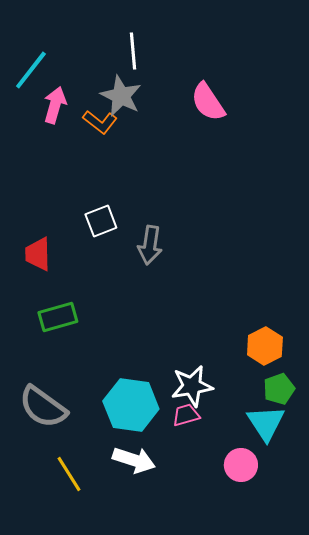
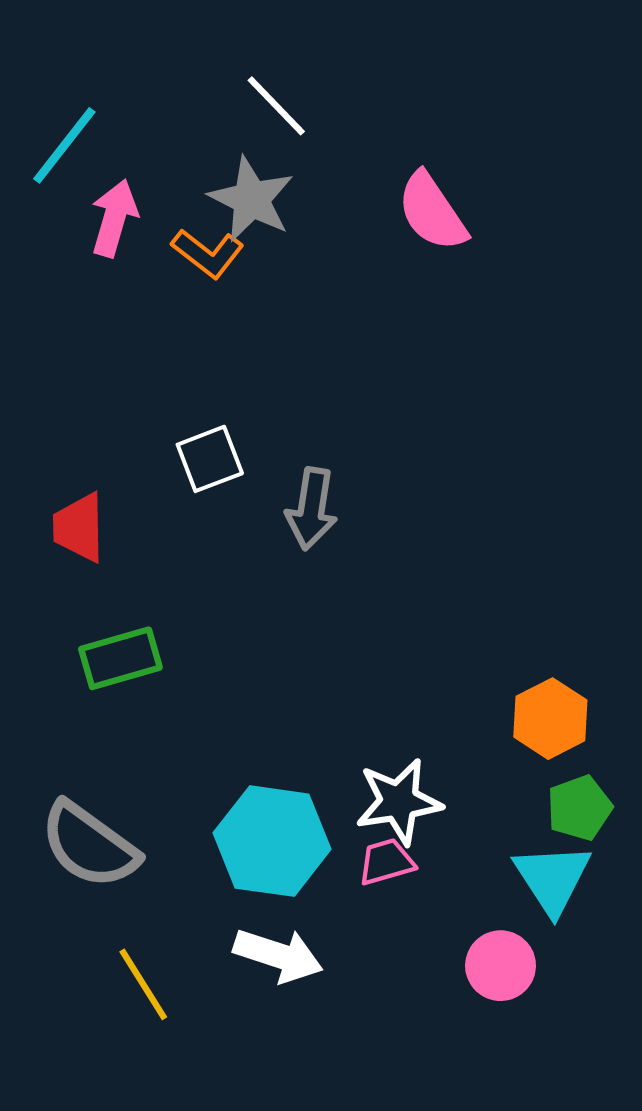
white line: (133, 51) -> (276, 106), turned -39

